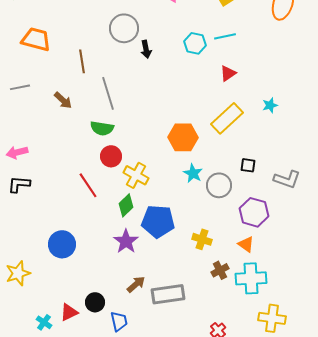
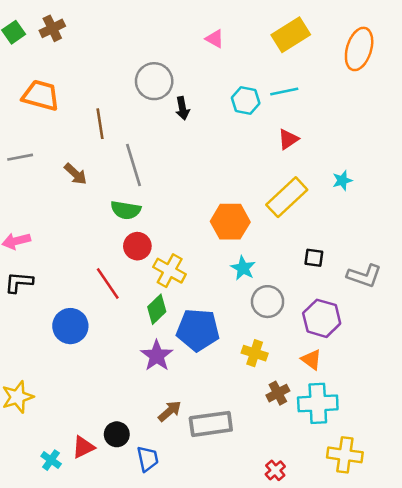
gray circle: (219, 185) -> (268, 302), moved
blue circle: (62, 244) -> (70, 326), moved

